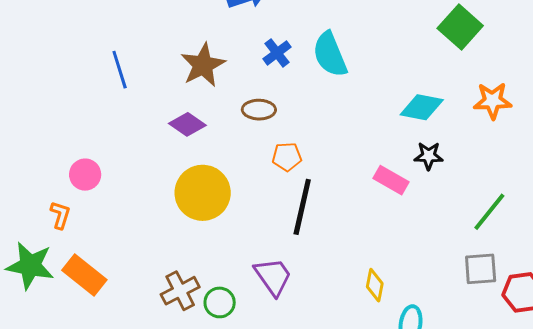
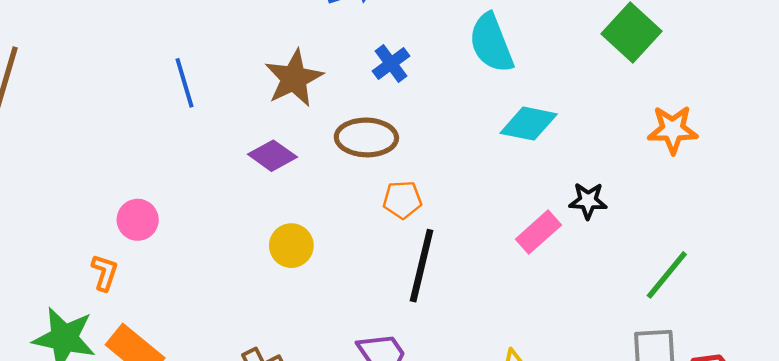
cyan semicircle: (330, 54) -> (491, 43), moved
cyan diamond: (422, 107) -> (529, 124), moved
brown ellipse: (259, 110) -> (366, 137), size x1.4
pink rectangle: (391, 180) -> (538, 232), turned -72
yellow circle: (203, 193) -> (291, 246), size x0.6

